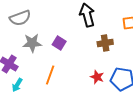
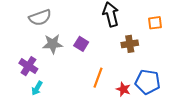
orange line: (50, 75) -> (98, 78), moved
red star: (97, 77) -> (123, 89), moved

